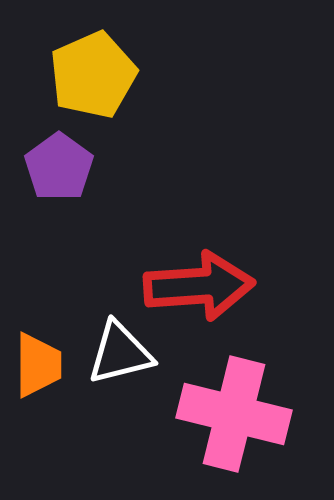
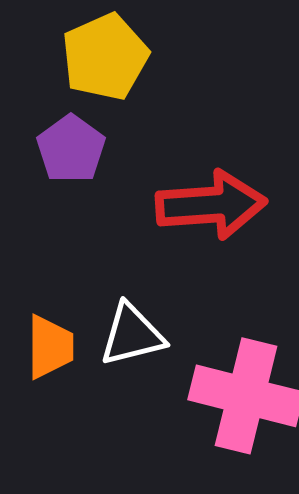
red arrow: (199, 286) -> (211, 205), moved

